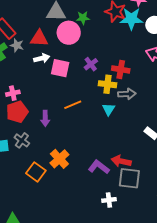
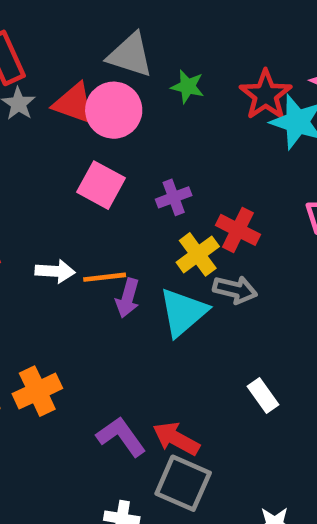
pink circle: (69, 33) -> (114, 110), moved
white arrow: (42, 58) -> (55, 271), moved
yellow cross: (107, 84) -> (198, 254), turned 30
cyan triangle: (109, 109) -> (183, 312), size x1.6
purple arrow: (45, 118) -> (128, 298), moved

